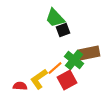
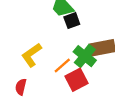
yellow L-shape: (39, 79) -> (32, 55), moved
red semicircle: (20, 86) -> (21, 87), turned -80

